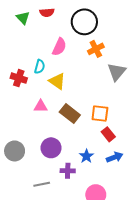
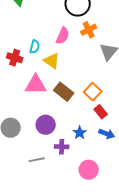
pink semicircle: (59, 47) -> (63, 36), moved
pink triangle: (41, 106) -> (36, 85), size x1.6
orange square: (100, 113) -> (93, 92), turned 36
blue arrow: (115, 157) -> (107, 134), turned 42

